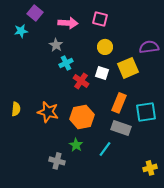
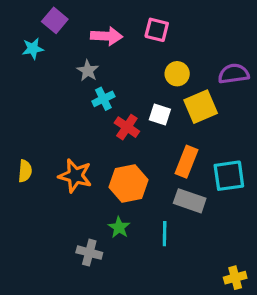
yellow circle: (105, 47) -> (177, 74), moved
cyan line: (105, 149) -> (165, 234), turned -35
yellow cross: (150, 168) -> (235, 278), moved

